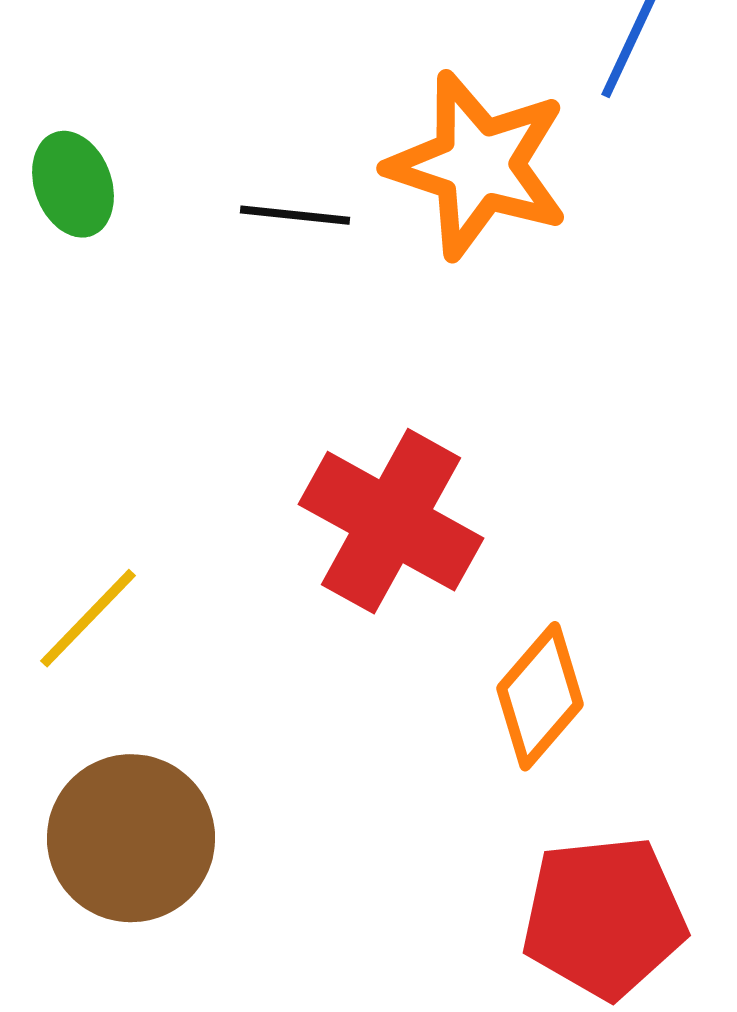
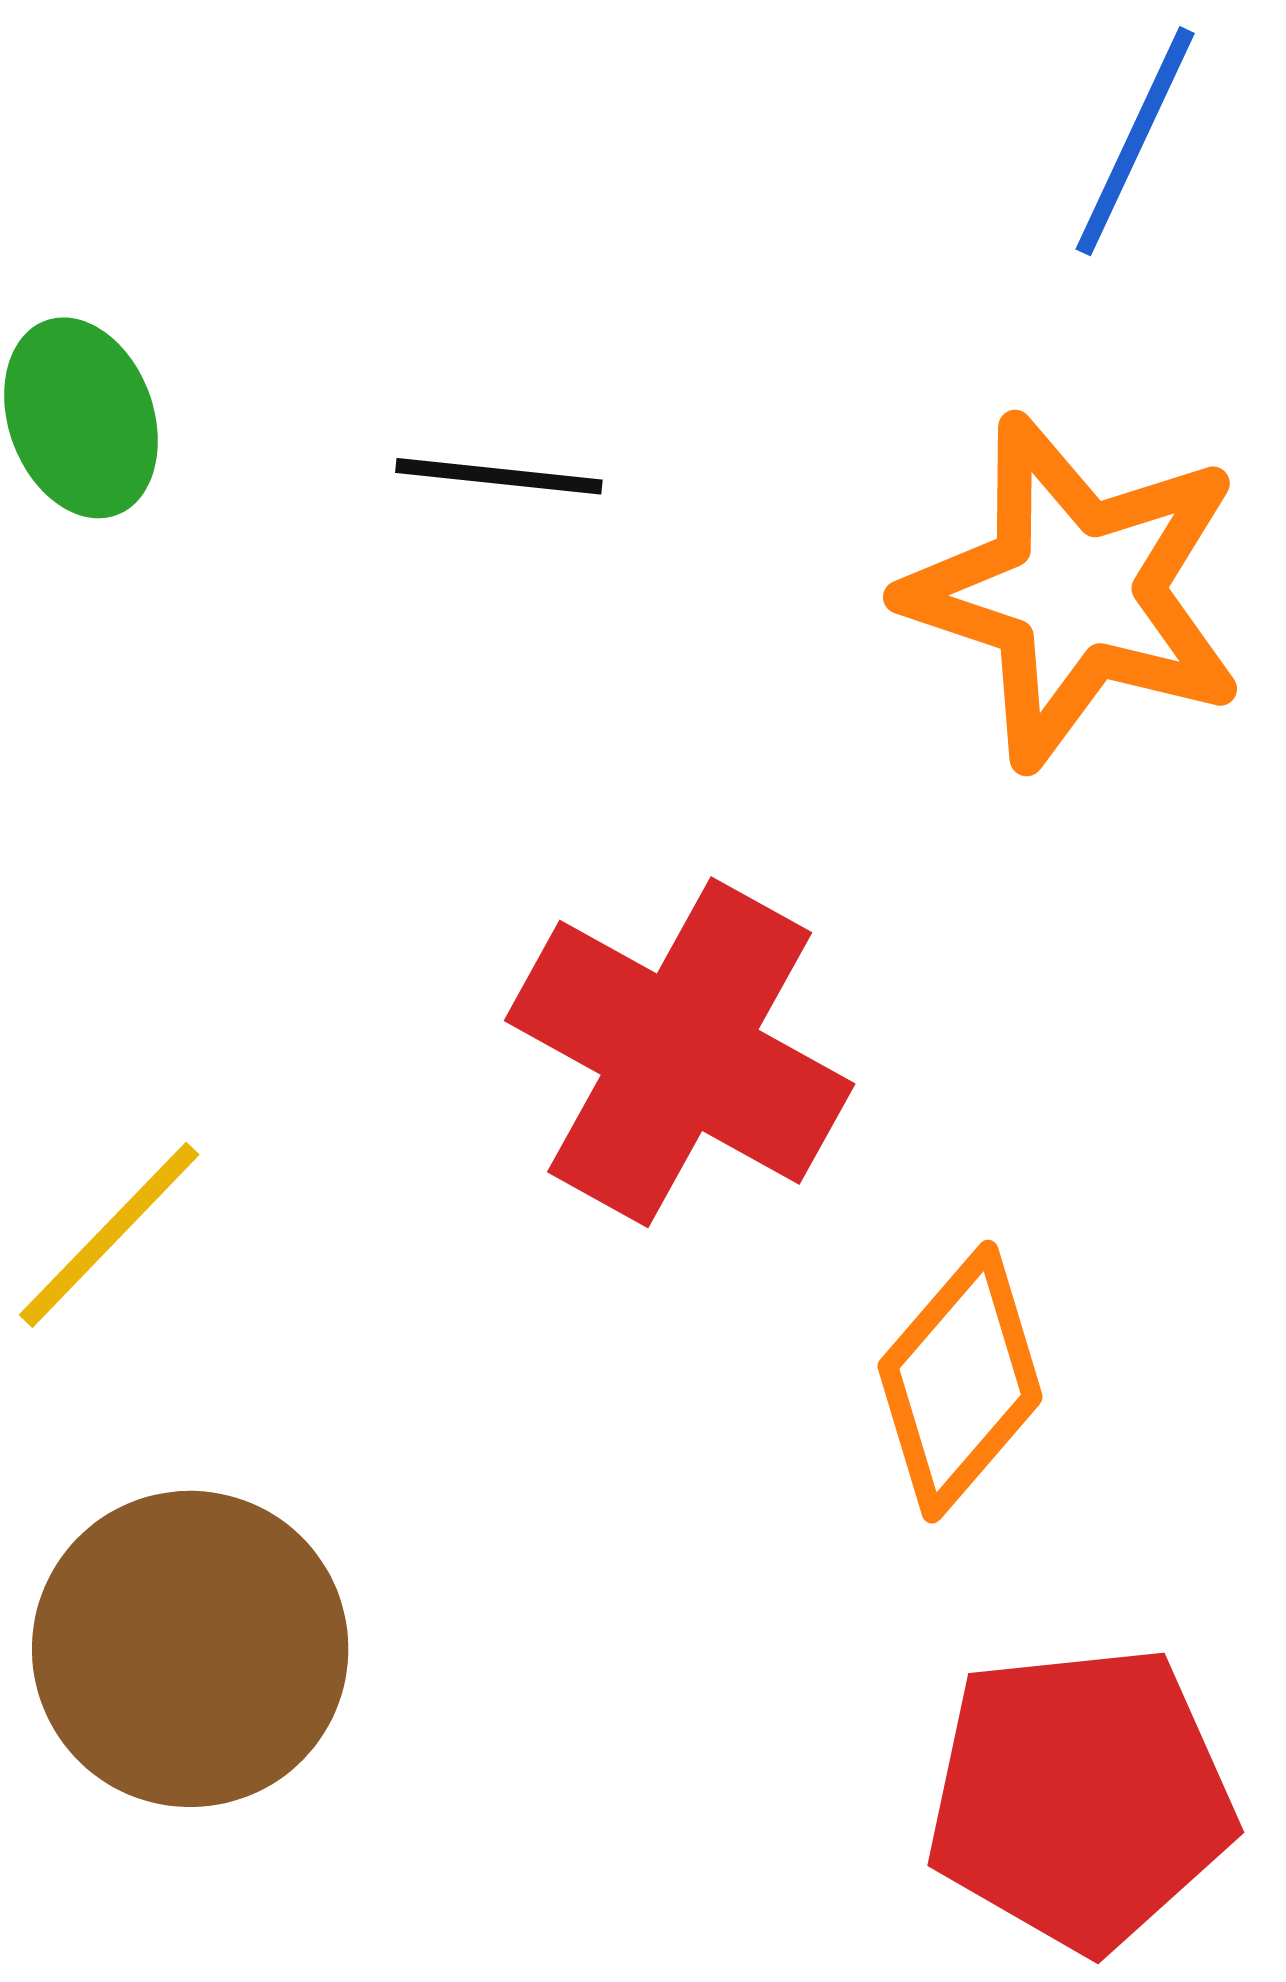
orange star: (478, 165) -> (1075, 591), moved

